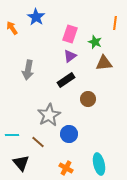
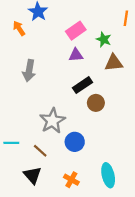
orange arrow: (12, 28) -> (19, 28), moved
pink rectangle: (70, 34) -> (76, 31), turned 36
purple triangle: (70, 56) -> (76, 55), turned 32
black rectangle: (66, 80) -> (83, 85), moved
black triangle: (21, 163) -> (32, 175), moved

